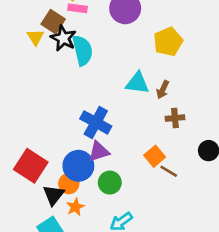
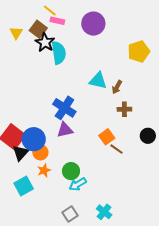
yellow triangle: (35, 37) -> (16, 33), moved
yellow pentagon: (168, 42) -> (139, 52), moved
blue circle: (78, 166) -> (34, 139), moved
green circle: (110, 183) -> (71, 171), moved
black triangle: (54, 195) -> (20, 153), moved

